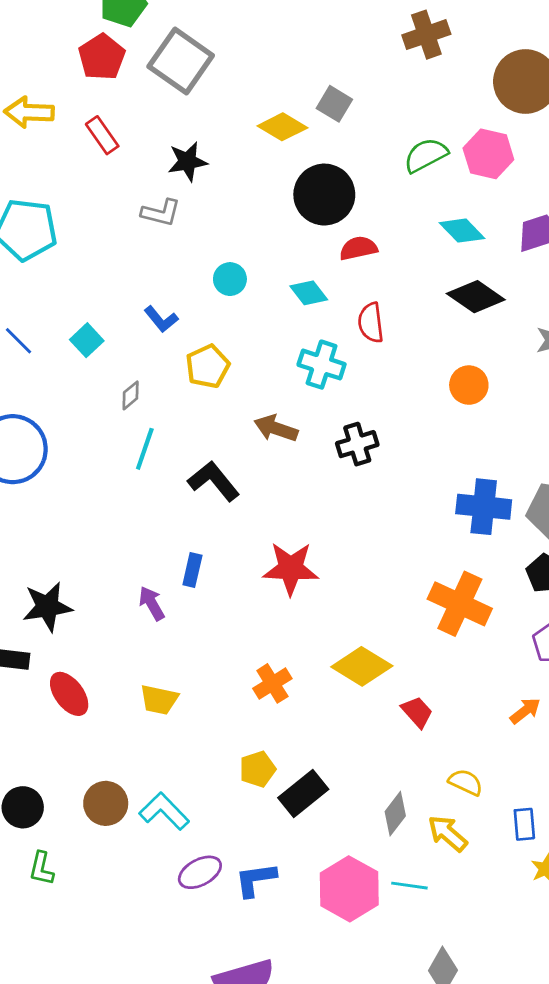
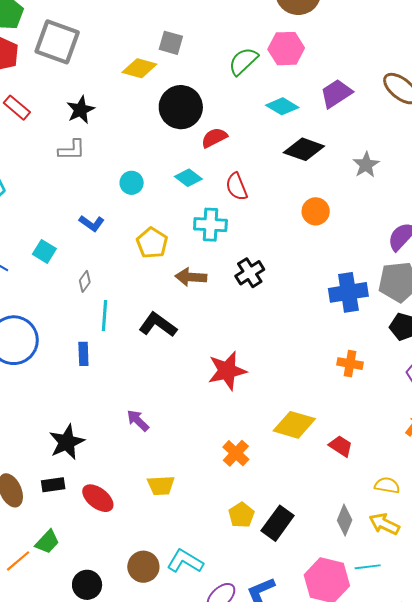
yellow pentagon: (208, 366) -> (152, 243), moved
blue rectangle: (192, 570) -> (83, 354), moved
orange cross: (460, 604) -> (350, 364), size x0.6

